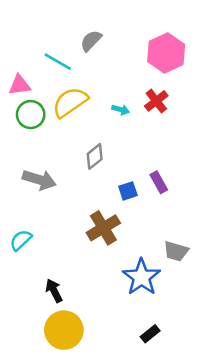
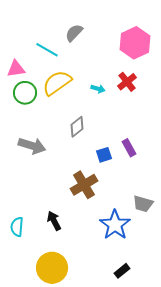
cyan semicircle: (21, 240) -> (17, 227), moved, turned -42
black arrow: (54, 291) -> (54, 221), moved

